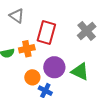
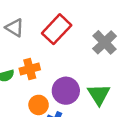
red rectangle: (46, 32) -> (57, 29), moved, turned 30
green triangle: (80, 72) -> (99, 94), turned 36

